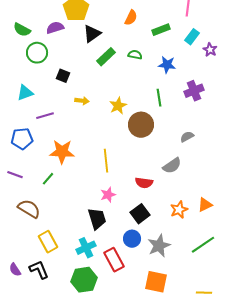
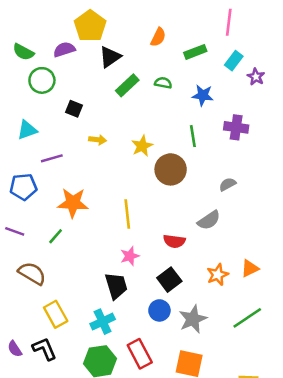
purple cross: (194, 91) -> (236, 127), turned 30
red rectangle: (114, 260) -> (140, 354), moved

